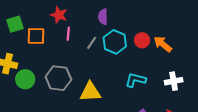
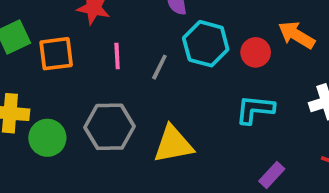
pink line: (68, 34) -> (117, 56), moved
red circle: (142, 40) -> (256, 52), moved
gray line: (92, 43) -> (159, 67), moved

